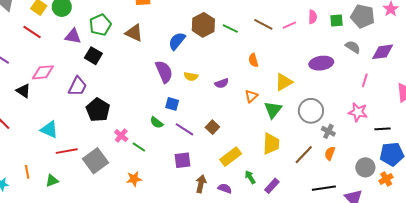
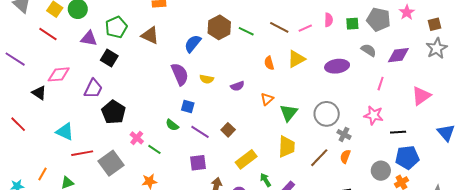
yellow triangle: (284, 82) -> (296, 59), moved
orange line: (27, 172) -> (43, 174), turned 40

